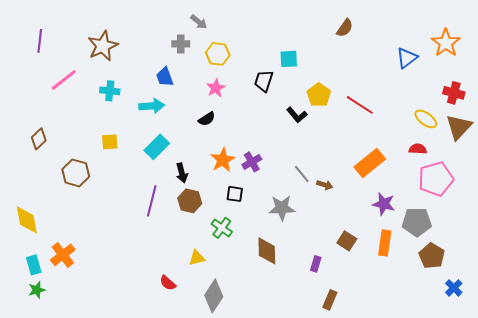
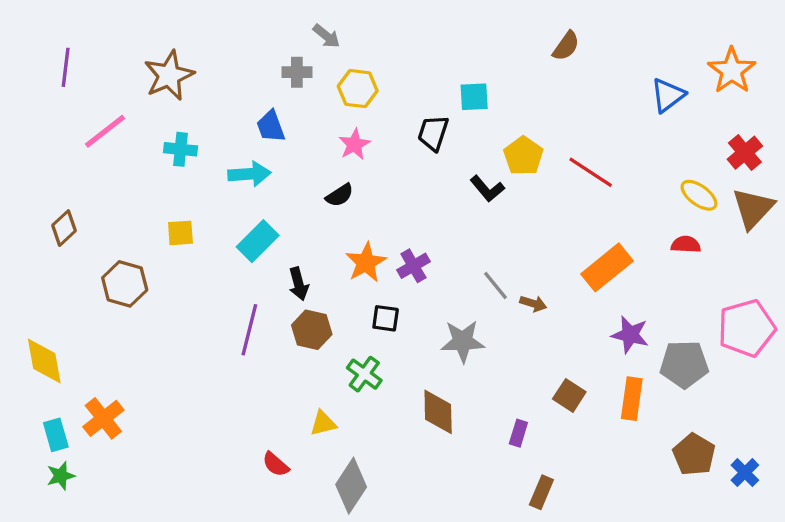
red cross: (454, 93) -> (745, 153), turned 35
pink pentagon: (436, 179) -> (747, 328), moved
brown pentagon: (432, 256) -> (694, 454), moved

